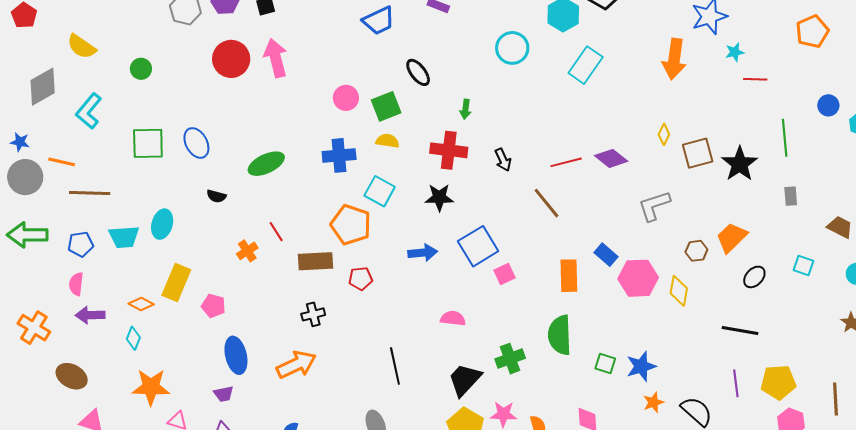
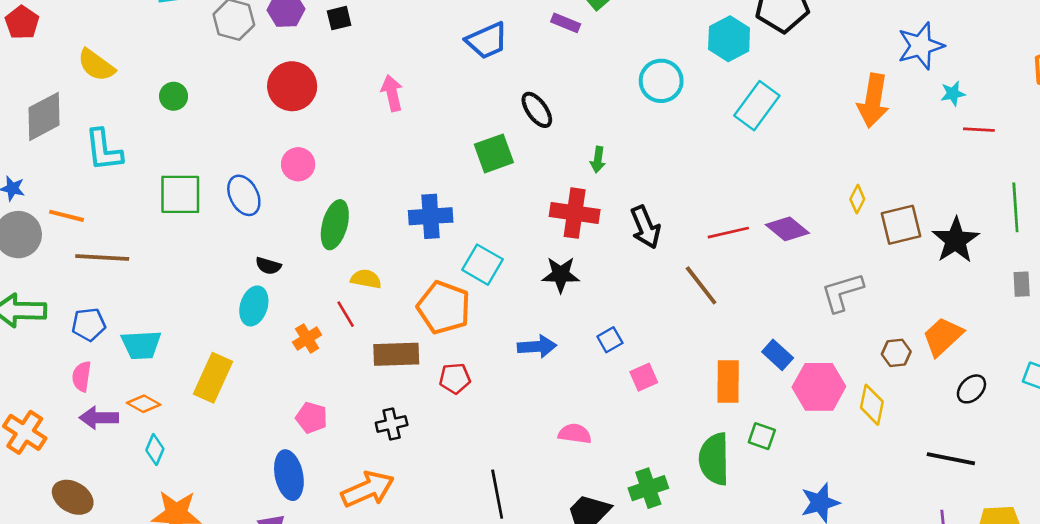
pink arrow: (276, 58) -> (392, 93), moved, size x0.7
pink circle: (346, 98) -> (298, 164), moved
cyan L-shape: (89, 111) -> (104, 150), turned -48
yellow semicircle: (387, 141) -> (366, 279), moved
black arrow: (503, 160) -> (645, 227), size x1.4
green ellipse: (266, 164) -> (335, 225), turned -51
cyan ellipse: (162, 224) -> (254, 306), moved
cyan trapezoid: (124, 237) -> (141, 345), moved
blue square: (478, 246) -> (610, 340), size x0.5
orange diamond: (141, 304) -> (144, 404), moved
pink pentagon: (213, 306) -> (312, 418), moved
green square: (605, 364) -> (762, 436), moved

